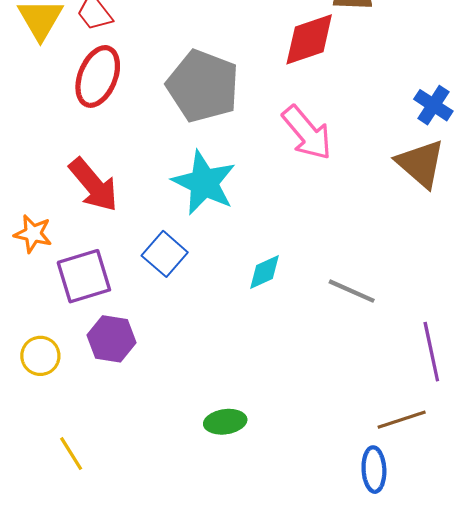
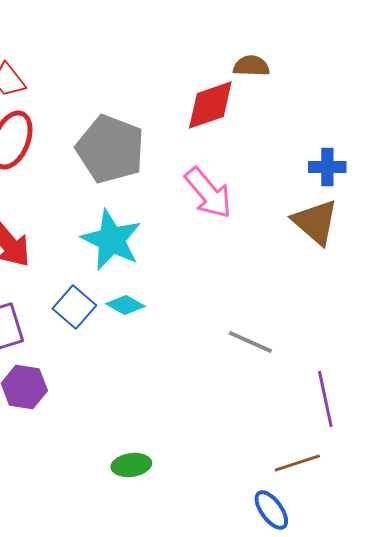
blue cross: (433, 105) -> (327, 167), turned -33
cyan diamond: (265, 272) -> (125, 305), moved, turned 54
blue ellipse: (374, 470) -> (271, 510), turned -33

